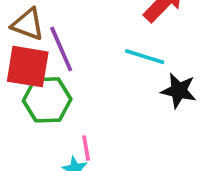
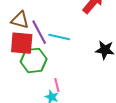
cyan line: (145, 57) -> (59, 37), moved

